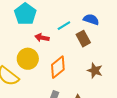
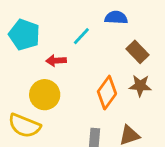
brown rectangle: (83, 39) -> (137, 52), moved
orange diamond: (58, 67) -> (107, 93), moved

